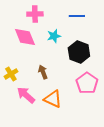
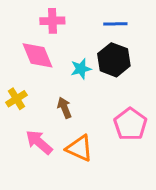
cyan star: (54, 36) -> (81, 69), moved
black hexagon: (79, 52) -> (114, 60), moved
yellow cross: (11, 74) -> (16, 99), moved

